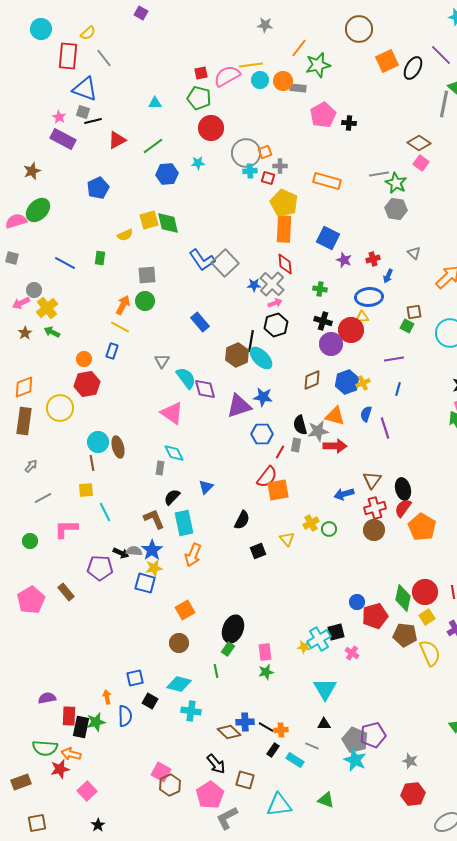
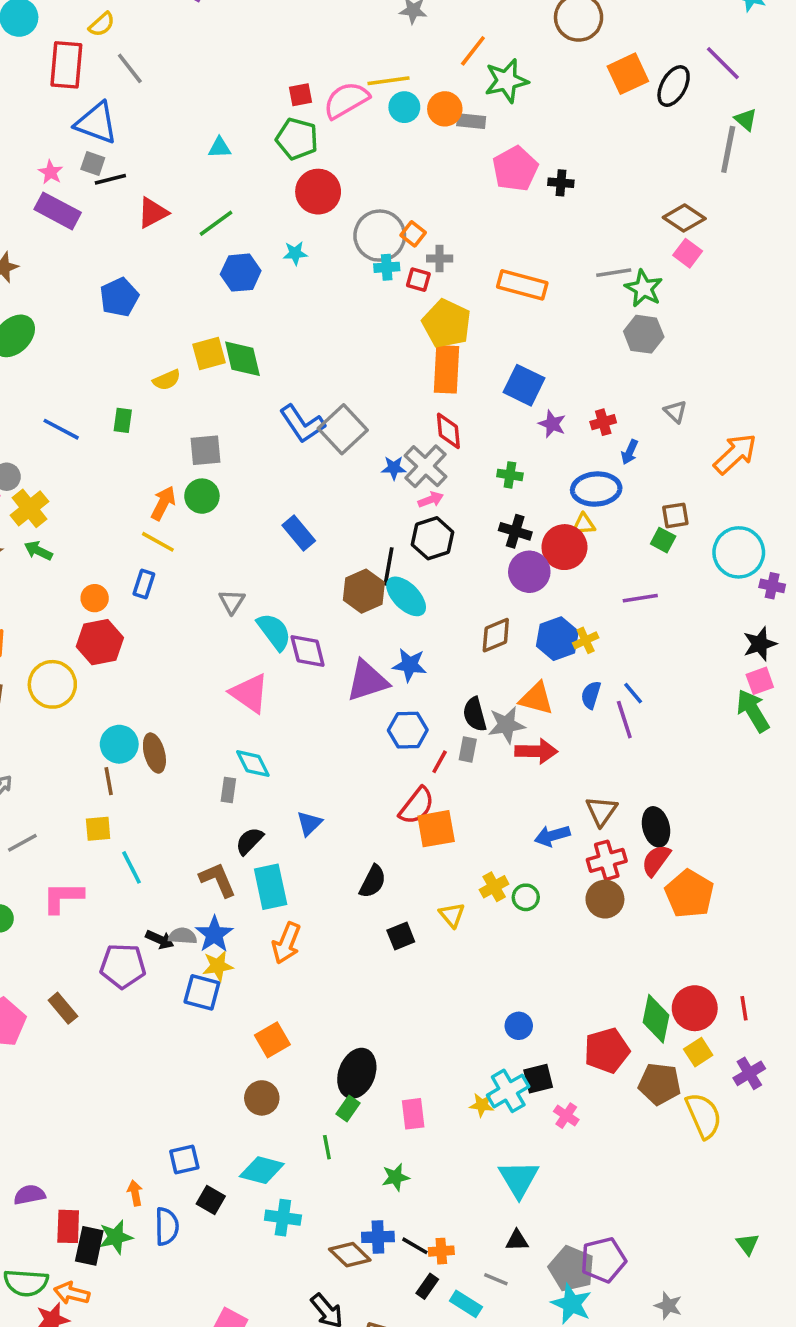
orange square: (265, 152) -> (413, 234), turned -32
blue line: (398, 389) -> (633, 693), moved, turned -56
blue circle: (357, 602) -> (519, 1026), moved
green star: (266, 672) -> (396, 1177), moved

